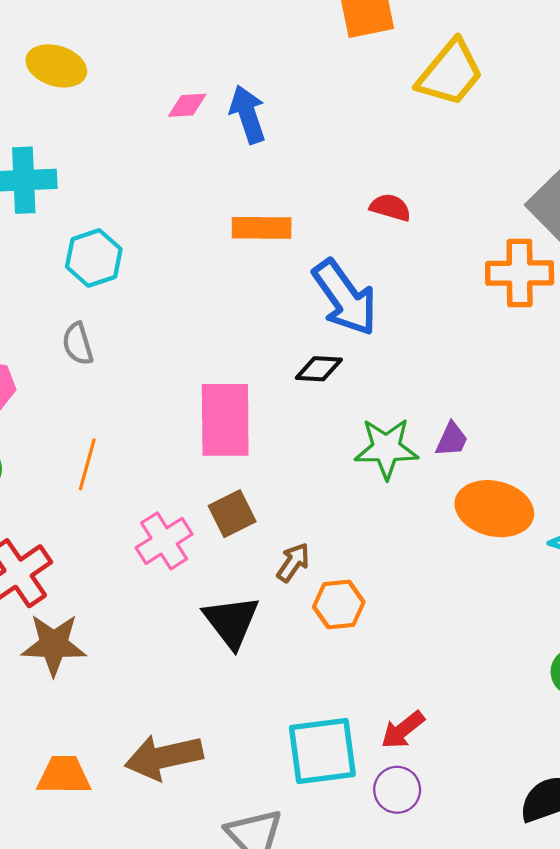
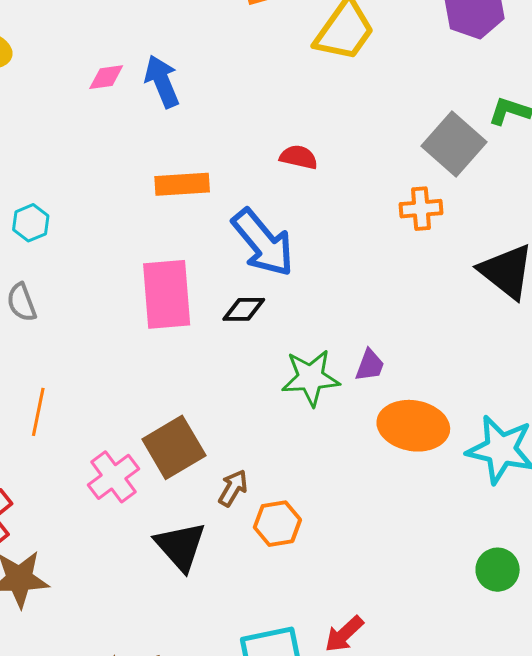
cyan hexagon: (94, 258) -> (31, 223), size x0.7
orange cross: (520, 273) -> (421, 209), size x0.7
pink rectangle: (225, 420) -> (167, 294), moved
brown square: (232, 514) -> (174, 447), size x1.4

